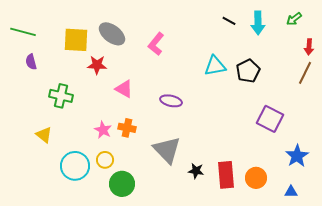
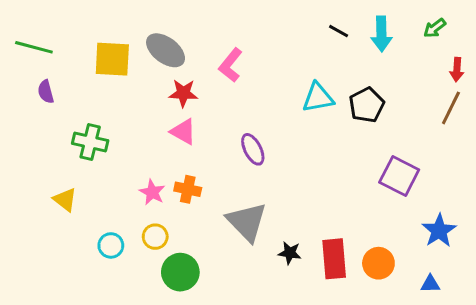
red star: (97, 65) -> (183, 93), moved
purple ellipse: (171, 101) -> (253, 149), turned 50
cyan circle: (75, 166) -> (111, 245), size x0.6

